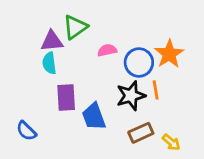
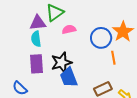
pink semicircle: (107, 50) -> (69, 29), moved
black star: (131, 96) -> (61, 63), moved
purple rectangle: (66, 97) -> (36, 64), moved

